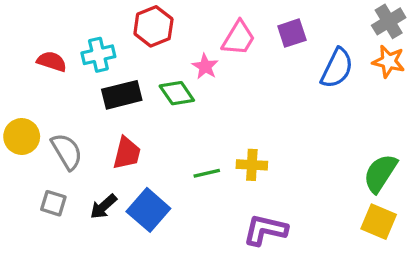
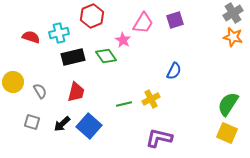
blue semicircle: (337, 68) -> (174, 71), moved, size x0.7
gray semicircle: (67, 152) -> (40, 91), size x0.7
yellow cross: (252, 165) -> (151, 99), turned -30

